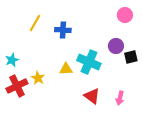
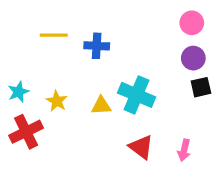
yellow line: (35, 23) -> (54, 35), turned 60
purple circle: (116, 46) -> (193, 58), moved
yellow star: (38, 78) -> (57, 101), moved

